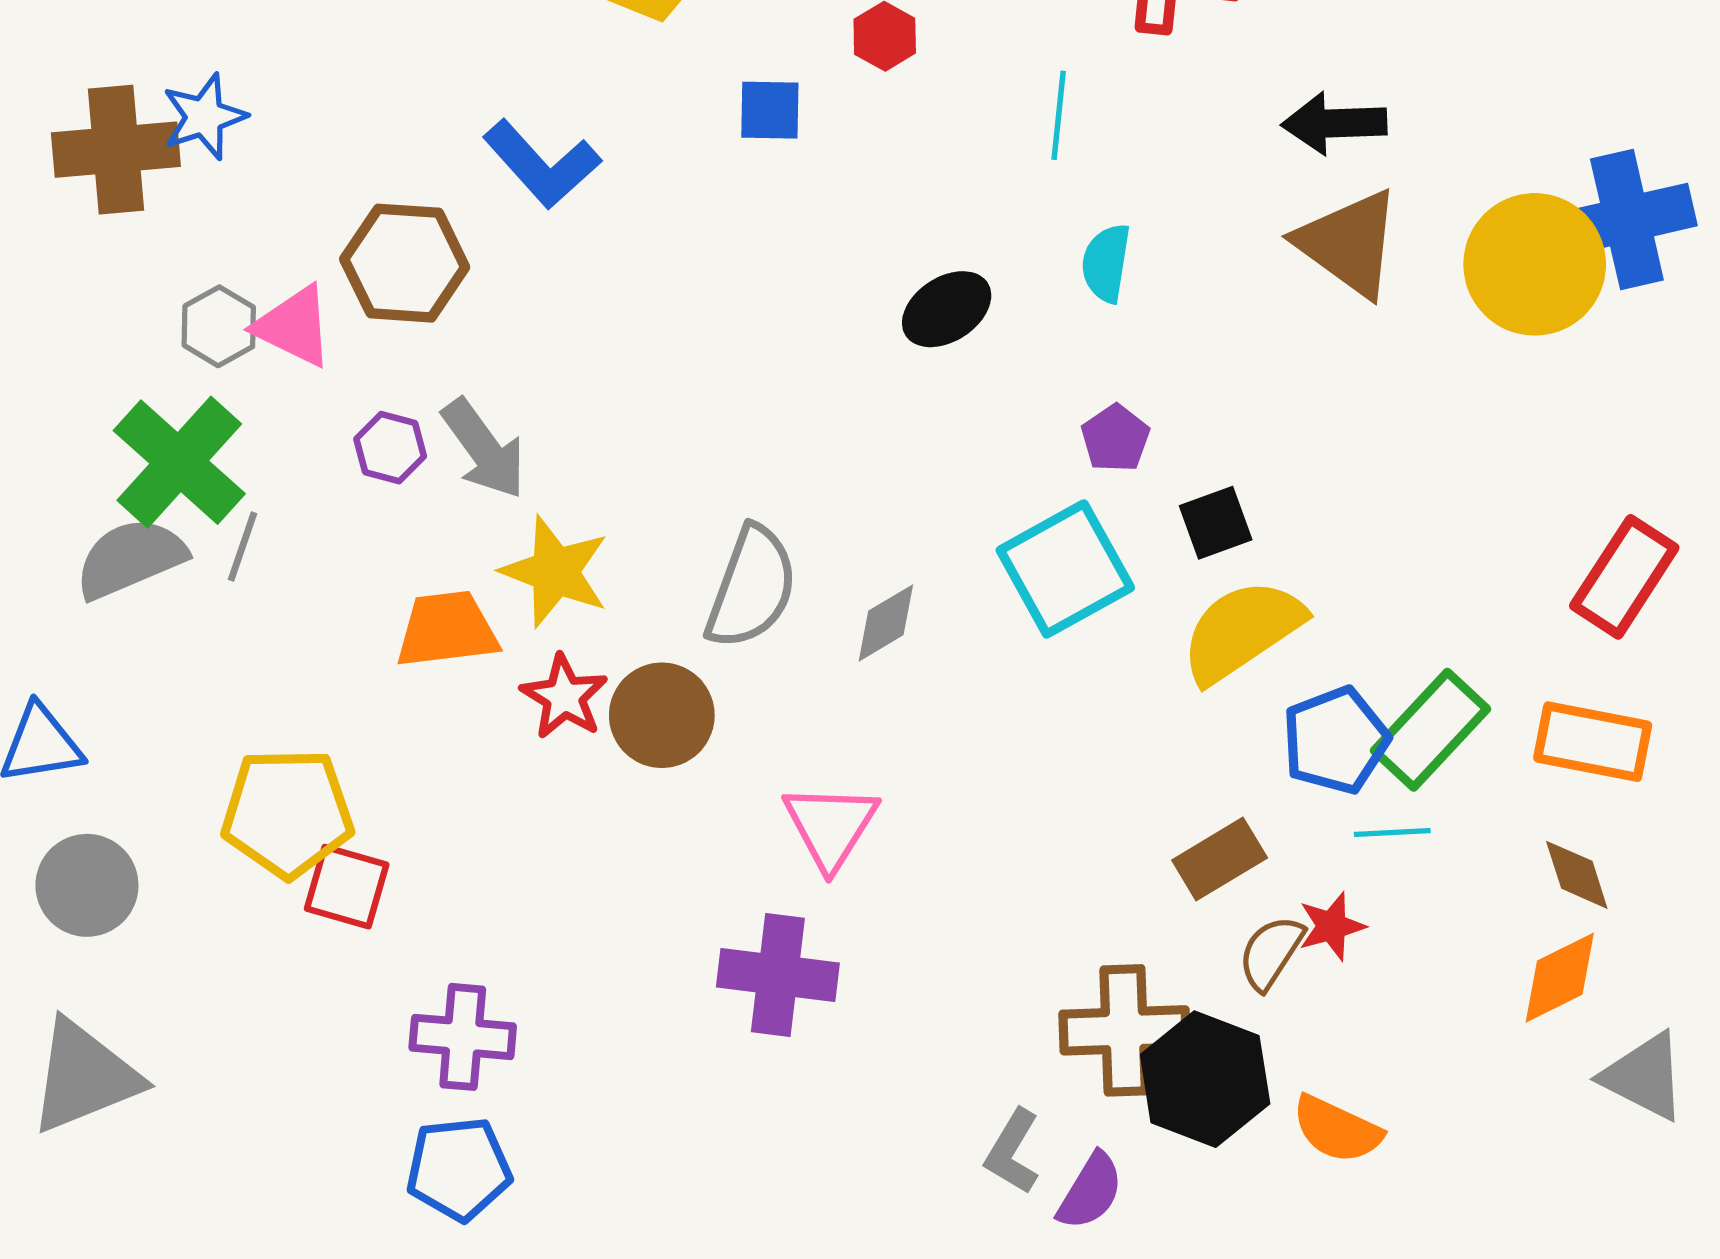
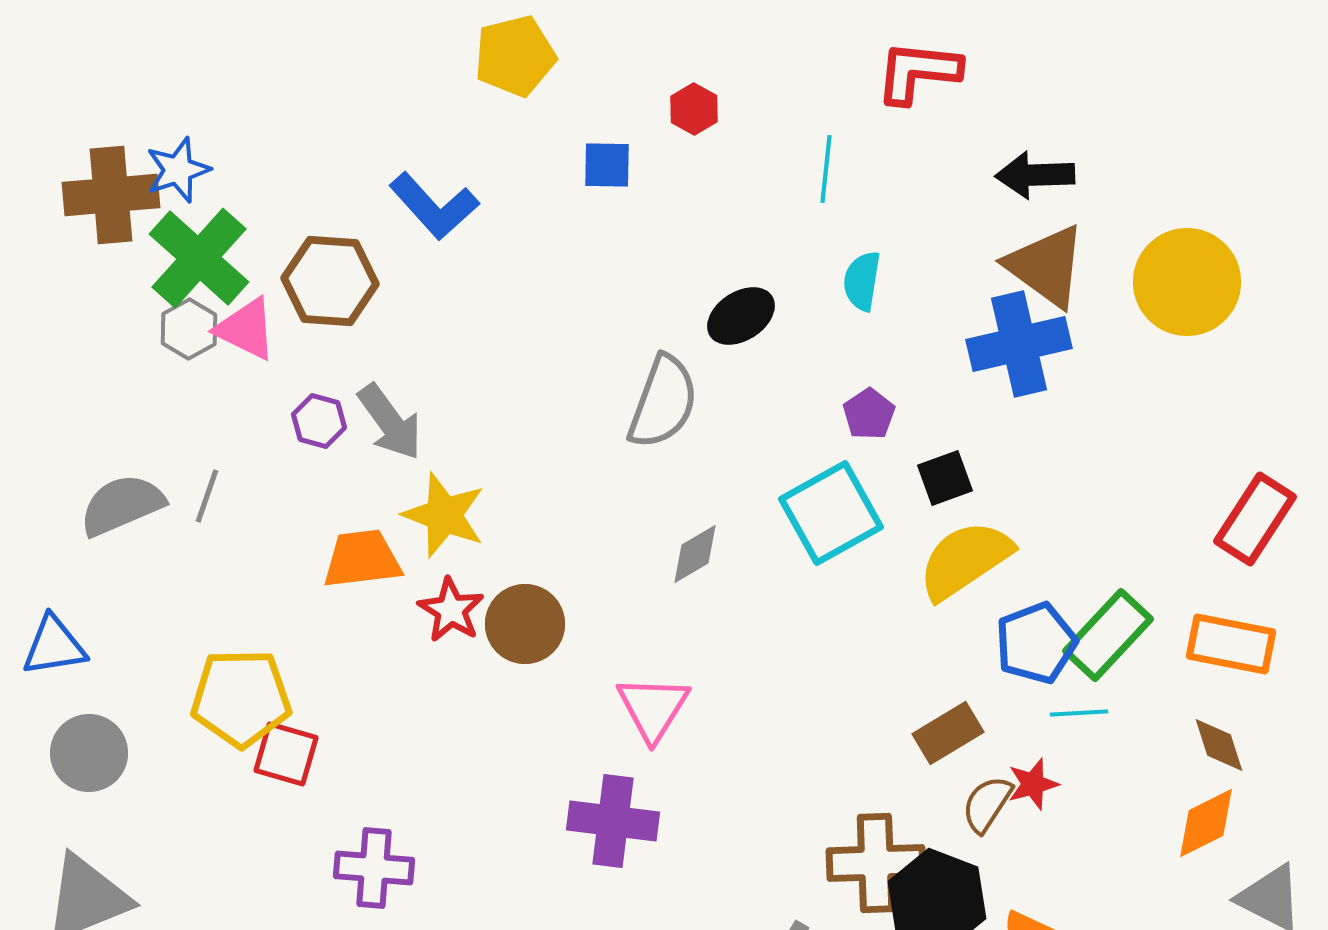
blue cross: (1627, 220) -> (1019, 344), moved
green cross: (179, 462) -> (199, 258), moved
gray semicircle: (751, 587) -> (663, 402), moved

